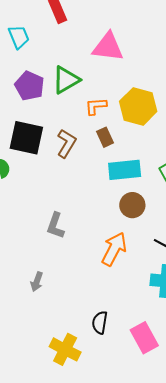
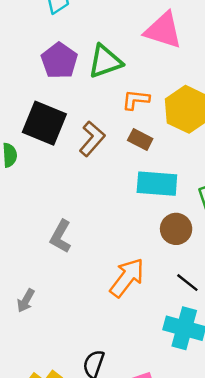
brown rectangle: (105, 137) -> (140, 140), turned -48
brown circle: (132, 205) -> (176, 229), moved

